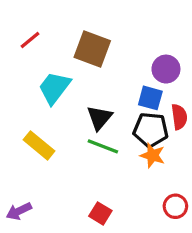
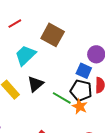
black triangle: (99, 118) -> (35, 84), moved
green line: (103, 146) -> (62, 98), moved

